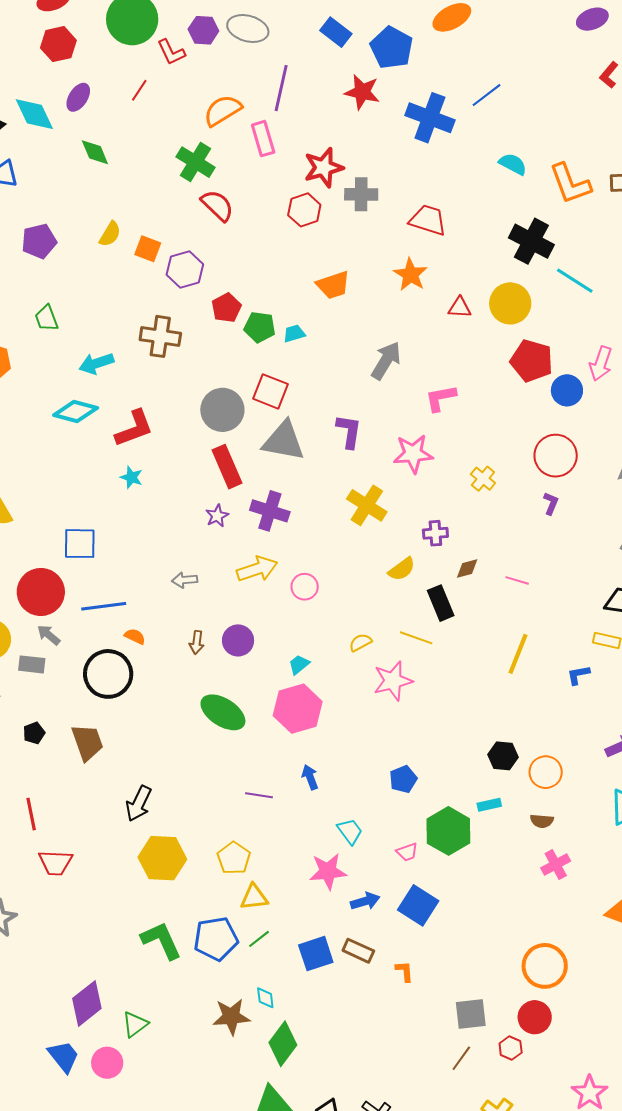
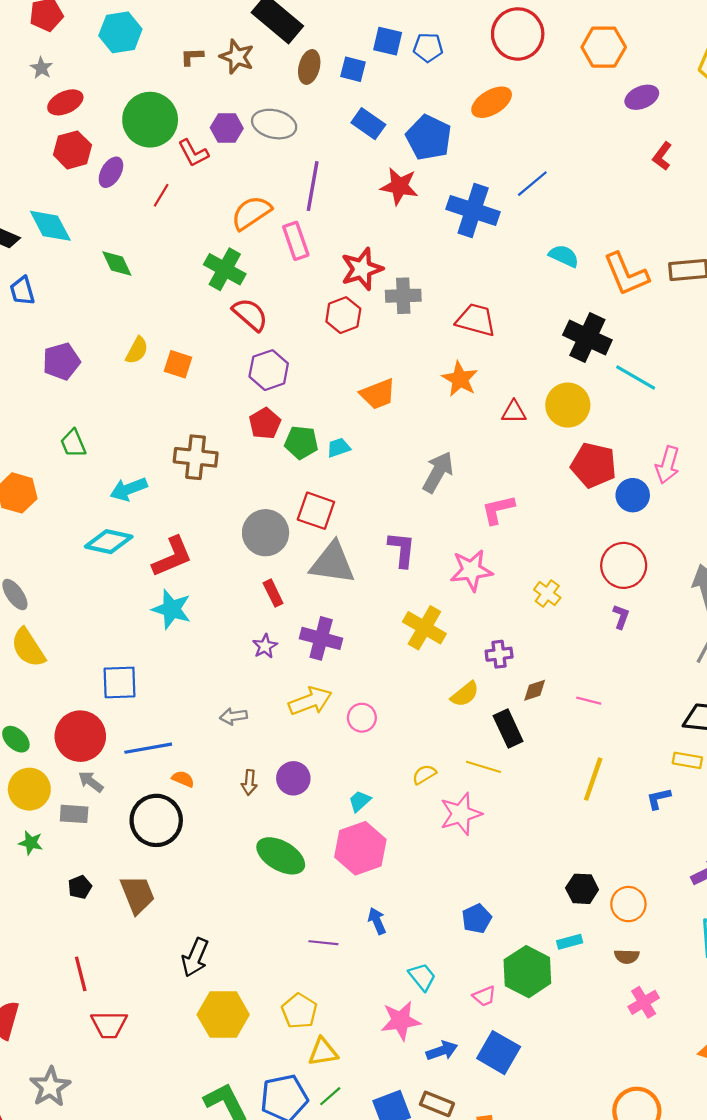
purple ellipse: (78, 97) -> (111, 172), moved
purple hexagon: (185, 270) -> (269, 370), moved
red rectangle: (227, 467) -> (273, 593), size x0.6
cyan star: (131, 477) -> (172, 609), size x1.6

